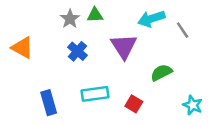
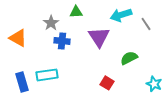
gray star: (70, 19) -> (51, 23), moved
blue cross: (77, 51) -> (62, 41), turned -35
cyan rectangle: (95, 94) -> (47, 75), moved
blue rectangle: (49, 103) -> (22, 82), moved

